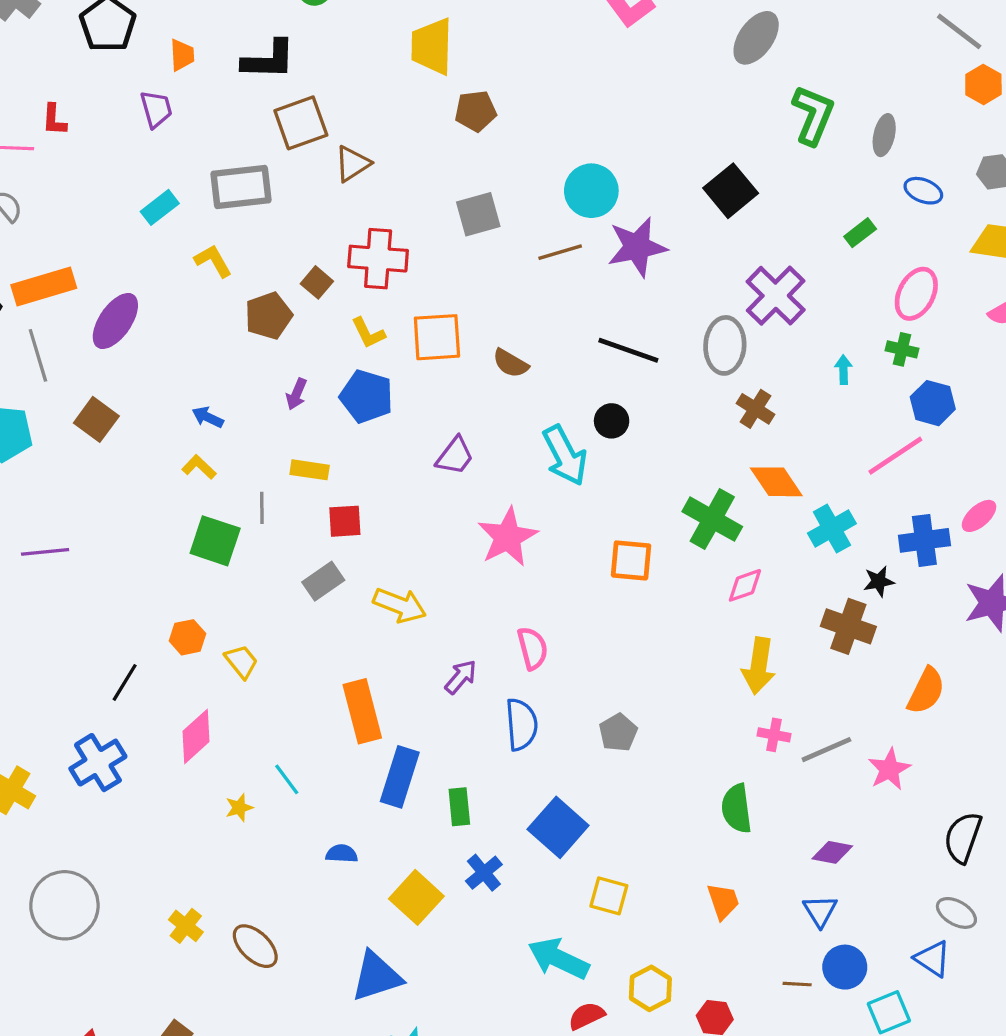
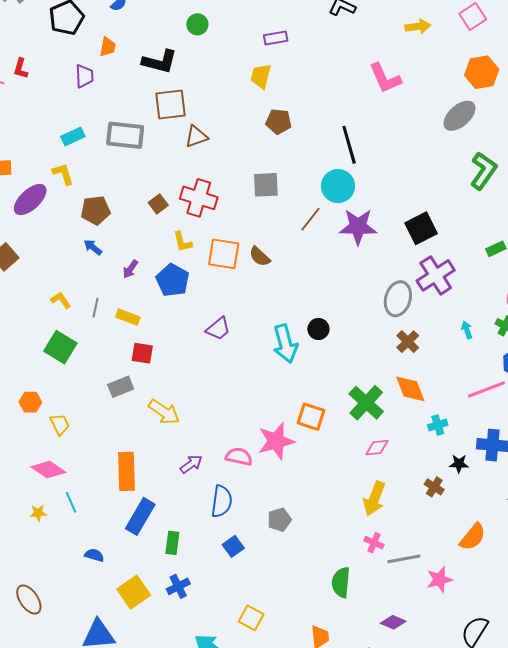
yellow trapezoid: (432, 46) -> (261, 76), size x0.7
black square: (731, 191) -> (421, 228), moved
brown line: (560, 252) -> (310, 219), turned -48
yellow L-shape: (213, 261) -> (63, 174), moved
brown pentagon: (268, 316) -> (96, 210), moved
black line: (628, 350) -> (349, 145), moved, turned 42
brown semicircle: (511, 363) -> (260, 256), moved
cyan arrow: (844, 370) -> (467, 330), turned -30
blue arrow: (208, 417) -> (93, 247), moved
gray line: (262, 508) -> (95, 308), moved
cyan cross: (832, 528) -> (438, 425), size x0.7
pink star: (508, 537) -> (276, 441), moved
brown cross: (848, 626) -> (434, 487), size x0.6
pink semicircle: (533, 648) -> (239, 457), turned -76
pink diamond: (196, 736) -> (48, 470), moved, turned 64
blue square: (558, 827) -> (233, 546), moved, size x0.6

